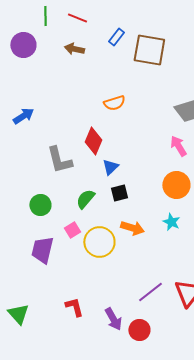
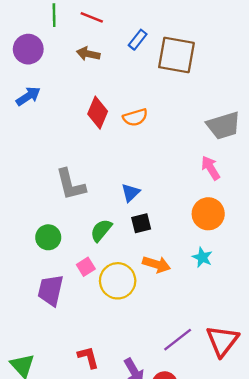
blue arrow: (23, 116) -> (28, 96), moved
red diamond: (93, 141) -> (98, 113), moved

